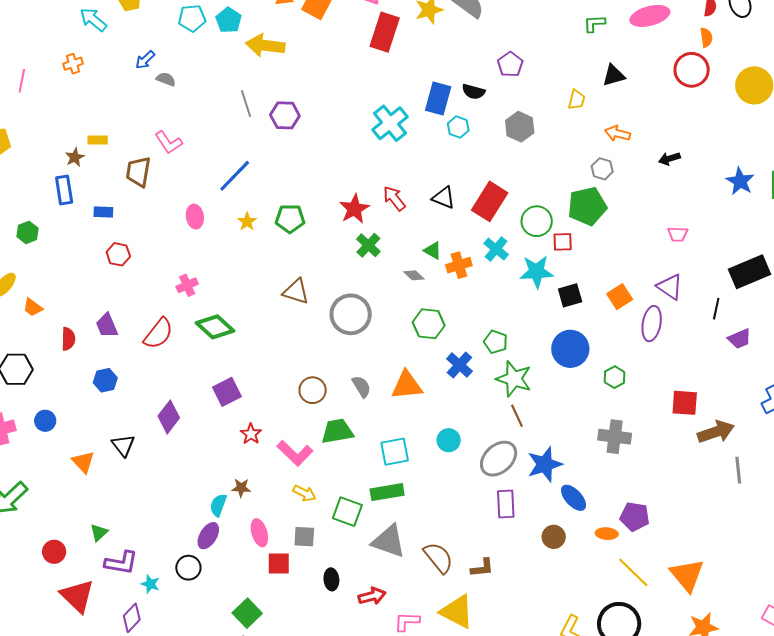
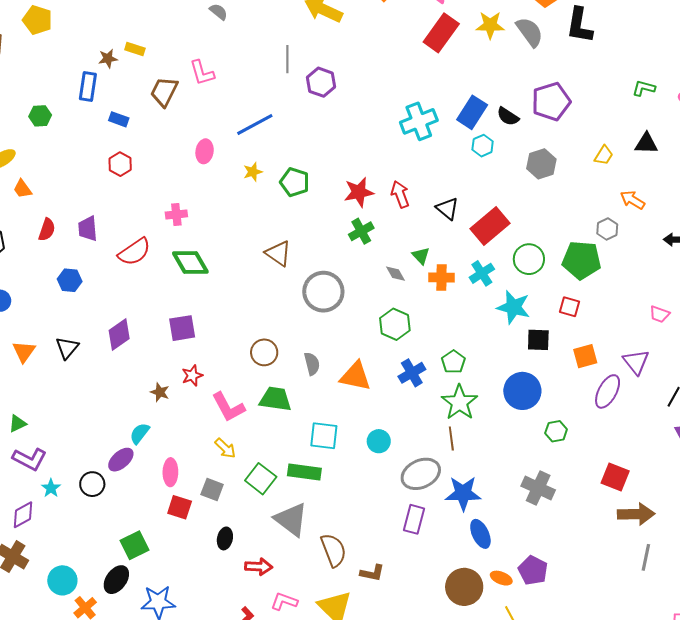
purple pentagon: (510, 64) -> (551, 102), size x1.5
red square: (563, 242) -> (569, 307), moved
brown star: (241, 488) -> (160, 392), moved
brown circle: (554, 537) -> (464, 587), moved, size x1.6

